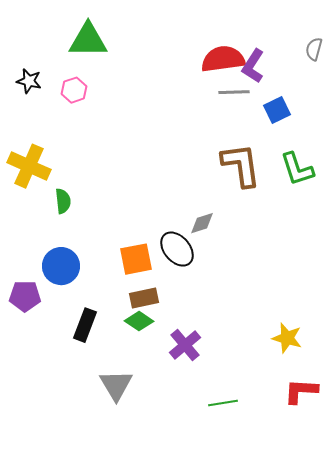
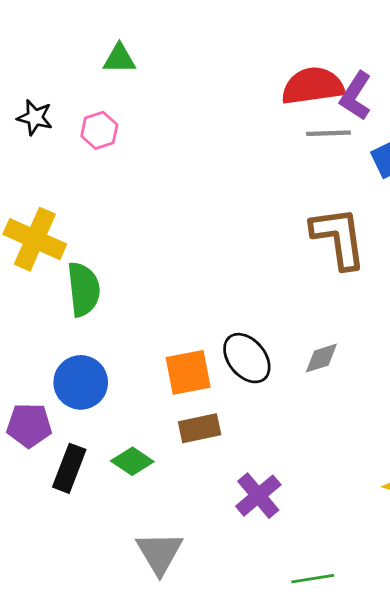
green triangle: (88, 40) -> (119, 59), size x0.6
green semicircle: (63, 201) -> (84, 289), size x1.5
gray diamond: (202, 223) -> (321, 358), moved
green diamond: (139, 321) -> (132, 461), moved
black rectangle: (85, 325) -> (69, 468), moved

